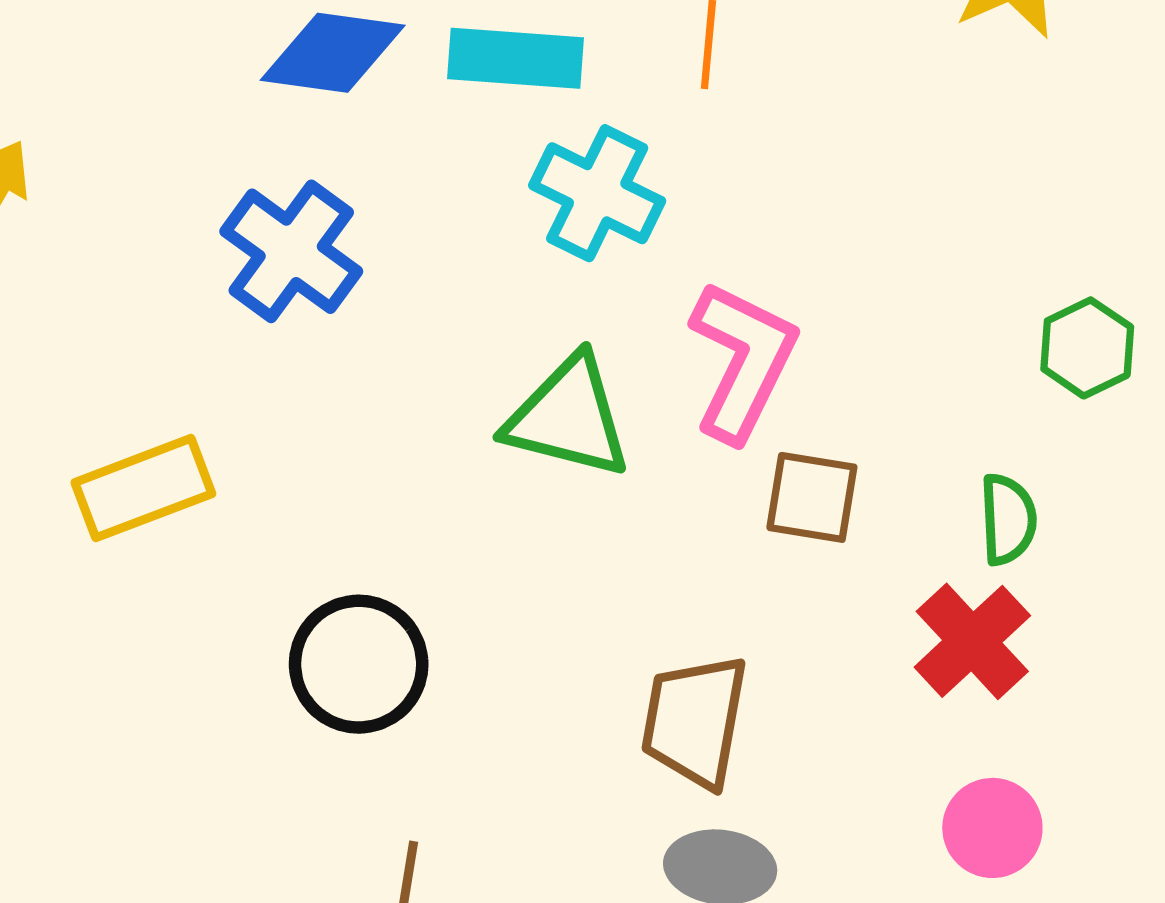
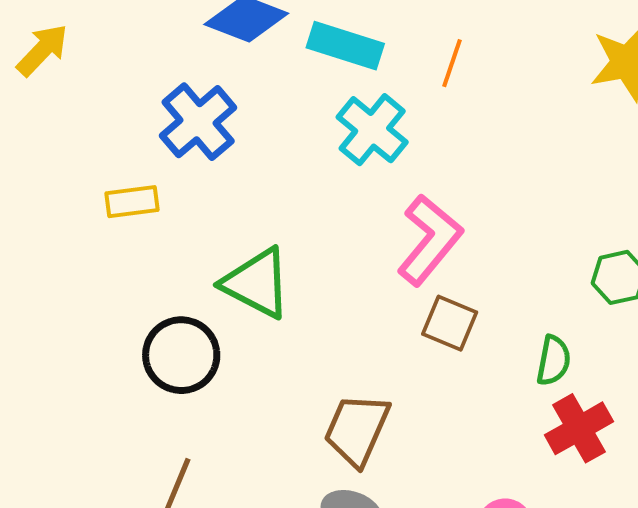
green triangle: (568, 417) -> (257, 283), moved
yellow rectangle: (143, 488) -> (132, 202), moved, size x0.7
red cross: (972, 641) -> (579, 428), moved

